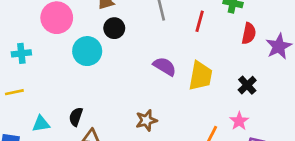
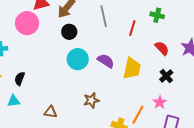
red semicircle: (249, 33) -> (162, 48), moved, turned -56
cyan circle: (87, 51) -> (78, 59), moved
black semicircle: (76, 117) -> (20, 79), moved

